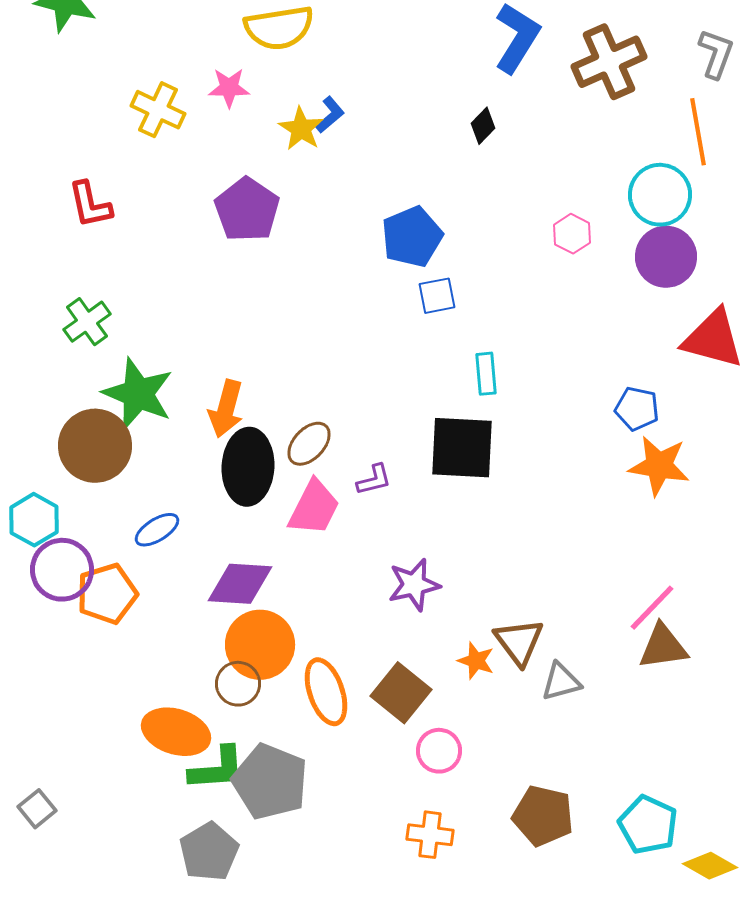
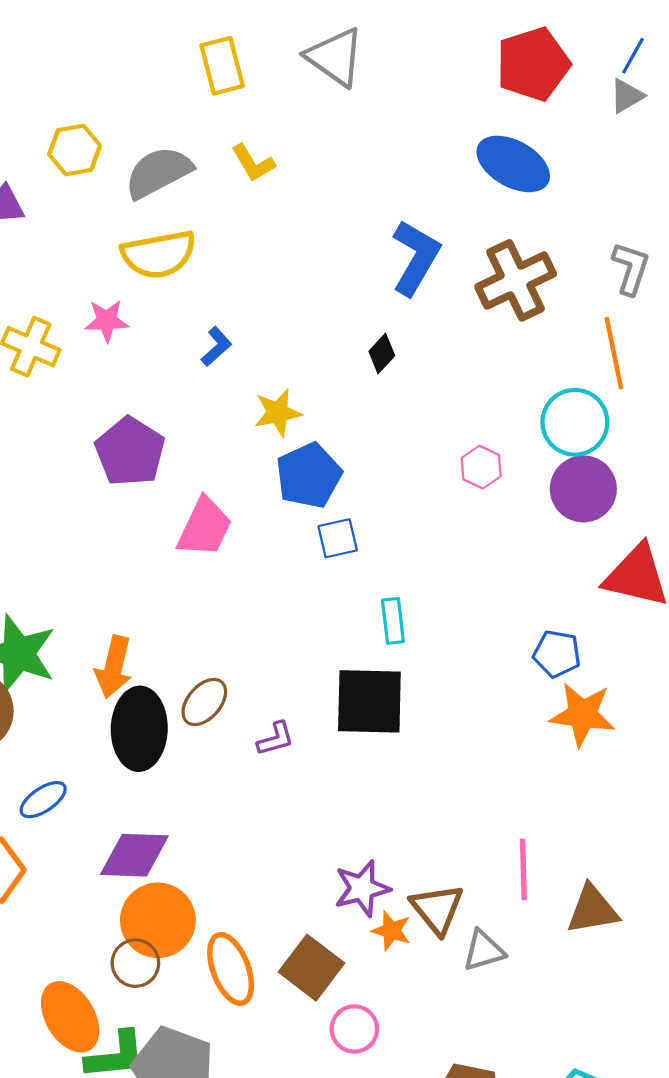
yellow star: (301, 129) -> (278, 413), moved, turned 30
pink trapezoid: (314, 508) -> (205, 527), moved
purple star: (414, 585) -> (362, 888), moved
pink line: (652, 608) -> (523, 870), moved, turned -44
orange ellipse: (176, 732) -> (70, 1017), turned 44

